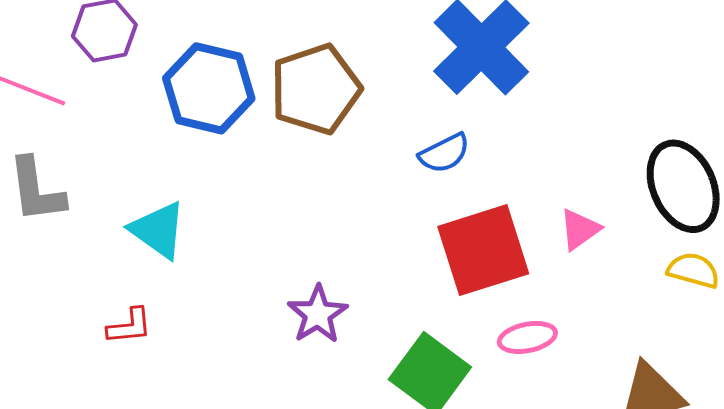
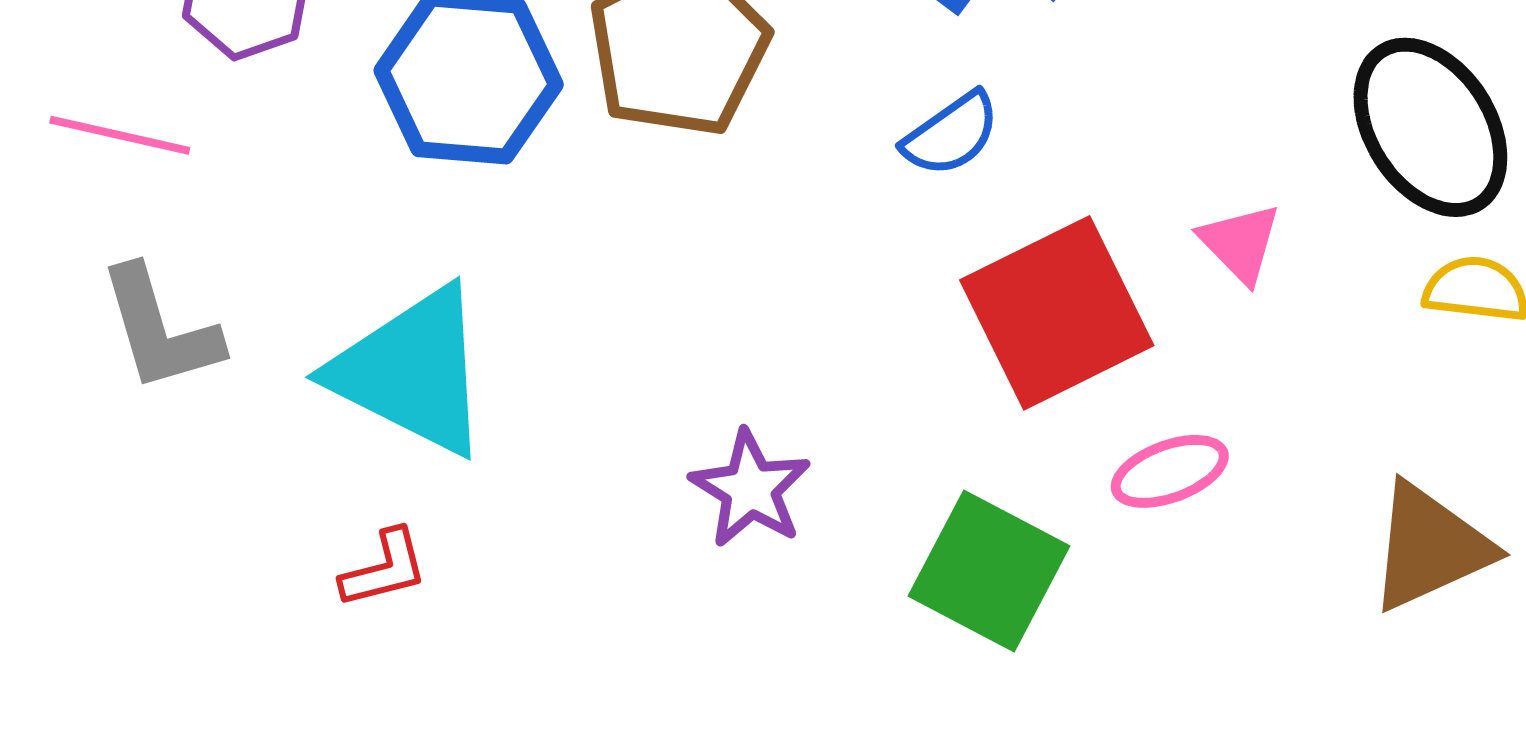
pink triangle: (580, 229) -> (1240, 243), turned -30
cyan triangle: (158, 230) -> (412, 371), size x1.5

